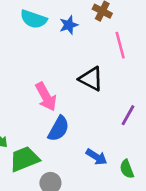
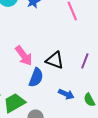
black triangle: (91, 79) -> (55, 60), moved

